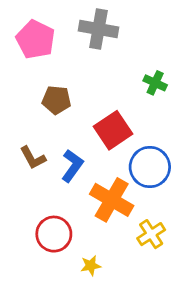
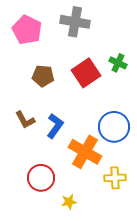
red square: (113, 130) -> (86, 73), moved
yellow cross: (151, 234) -> (115, 178), turned 30

